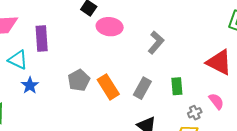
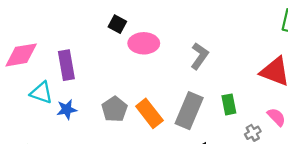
blue star: (30, 85) -> (67, 109), moved, turned 30
gray rectangle: (142, 88) -> (189, 111), size x1.4

